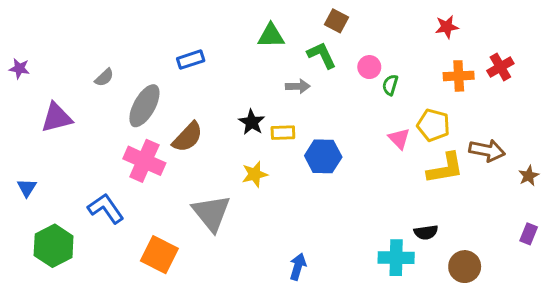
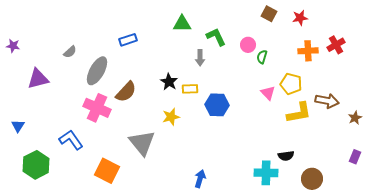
brown square: (337, 21) -> (269, 14), moved
gray arrow: (298, 86) -> (200, 58), turned 91

